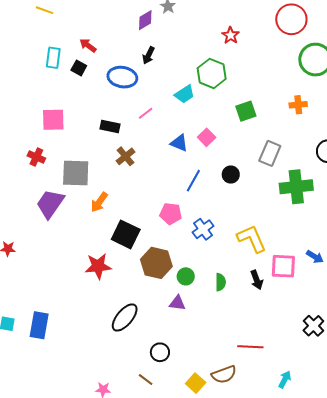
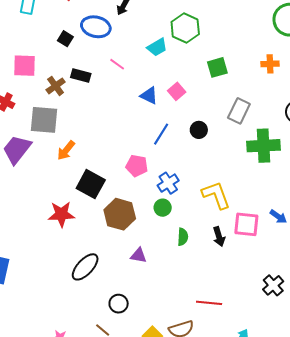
black square: (79, 68) -> (65, 39), moved
pink line: (146, 113) -> (117, 64), turned 70
brown cross: (126, 156) -> (56, 86), moved
green circle: (186, 276) -> (163, 208), moved

